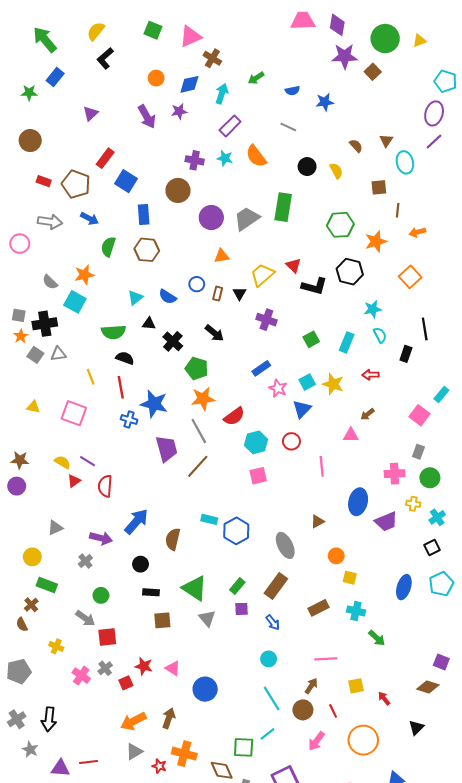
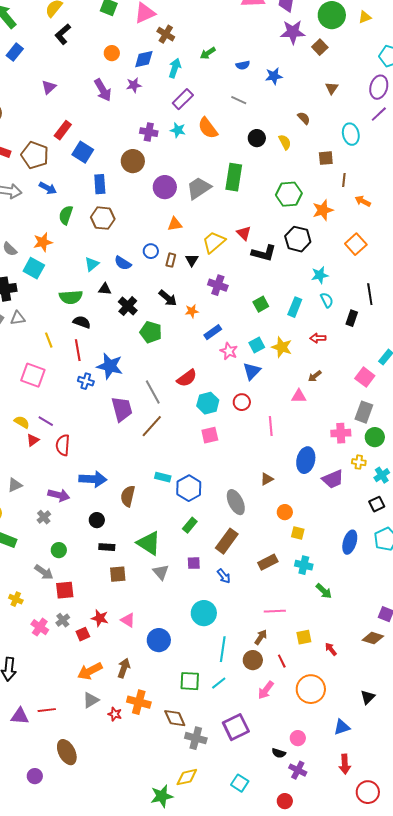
brown triangle: (386, 141) -> (332, 88), moved
orange arrow: (417, 232) -> (363, 201), turned 42
orange star: (203, 399) -> (192, 311), moved, size x0.6
gray rectangle: (418, 452) -> (364, 412), size x1.5
blue arrow: (136, 521) -> (93, 479), turned 52
green rectangle: (237, 586) -> (190, 525), moved
cyan circle: (269, 659) -> (204, 613), moved, size x1.6
cyan line: (272, 698) -> (223, 649), turned 40
black triangle: (416, 728) -> (368, 697), moved
green square: (244, 747) -> (190, 681), moved

